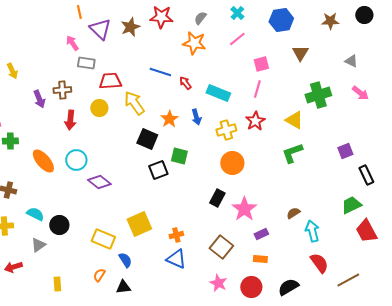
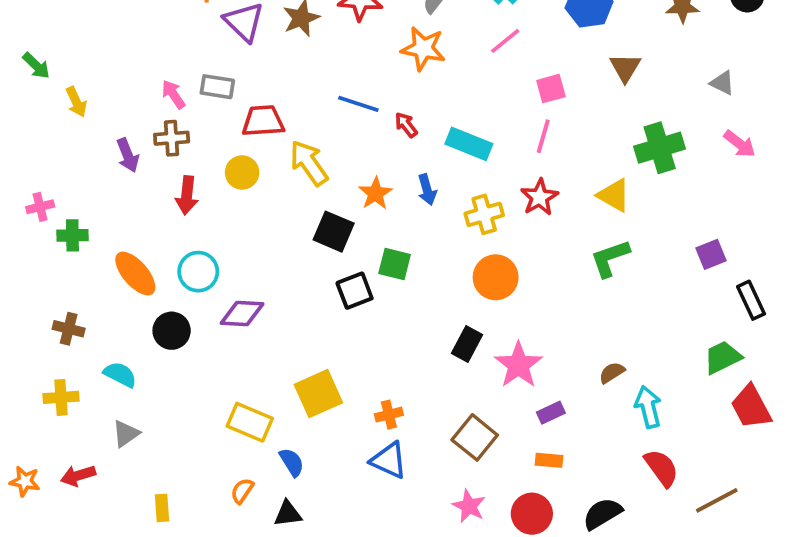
pink arrow: (72, 43) -> (173, 94), moved
purple diamond: (99, 182) -> (242, 314), turned -35
black circle: (59, 225) -> (172, 331), moved

